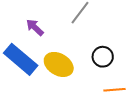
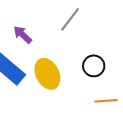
yellow ellipse: (59, 64) -> (47, 74), turned 32

